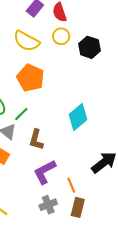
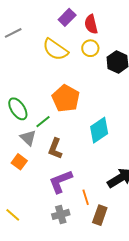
orange pentagon: (30, 78) -> (66, 98), moved
brown rectangle: (78, 207) -> (100, 215), moved

